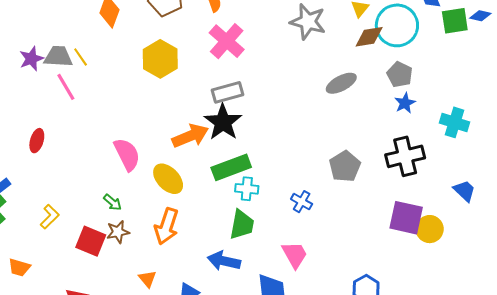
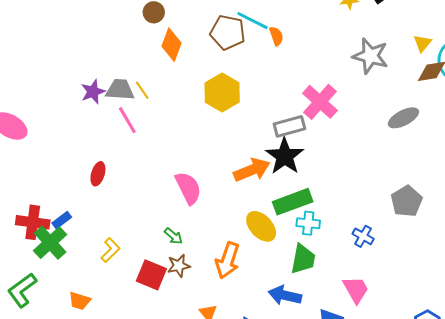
pink cross: (227, 41) -> (320, 102), moved
yellow ellipse: (168, 179) -> (261, 226), moved

